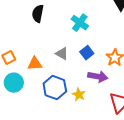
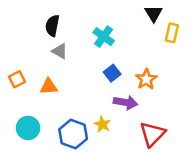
gray triangle: (62, 54) -> (60, 51), moved
cyan circle: (14, 83) -> (28, 128), moved
blue hexagon: (55, 88) -> (73, 134), moved

